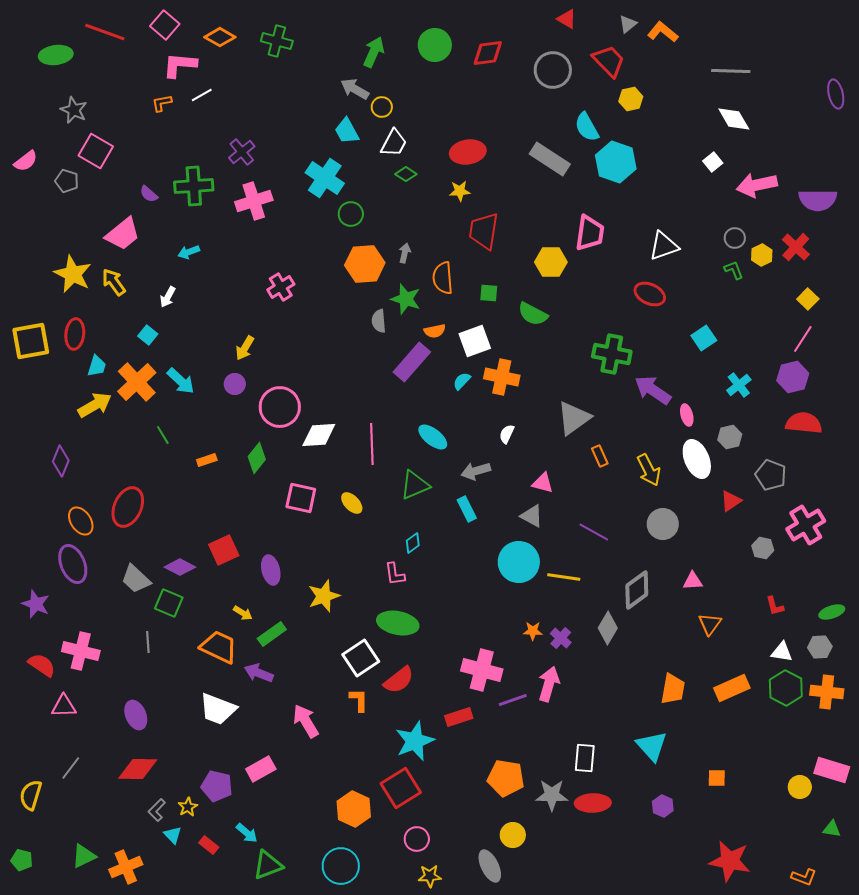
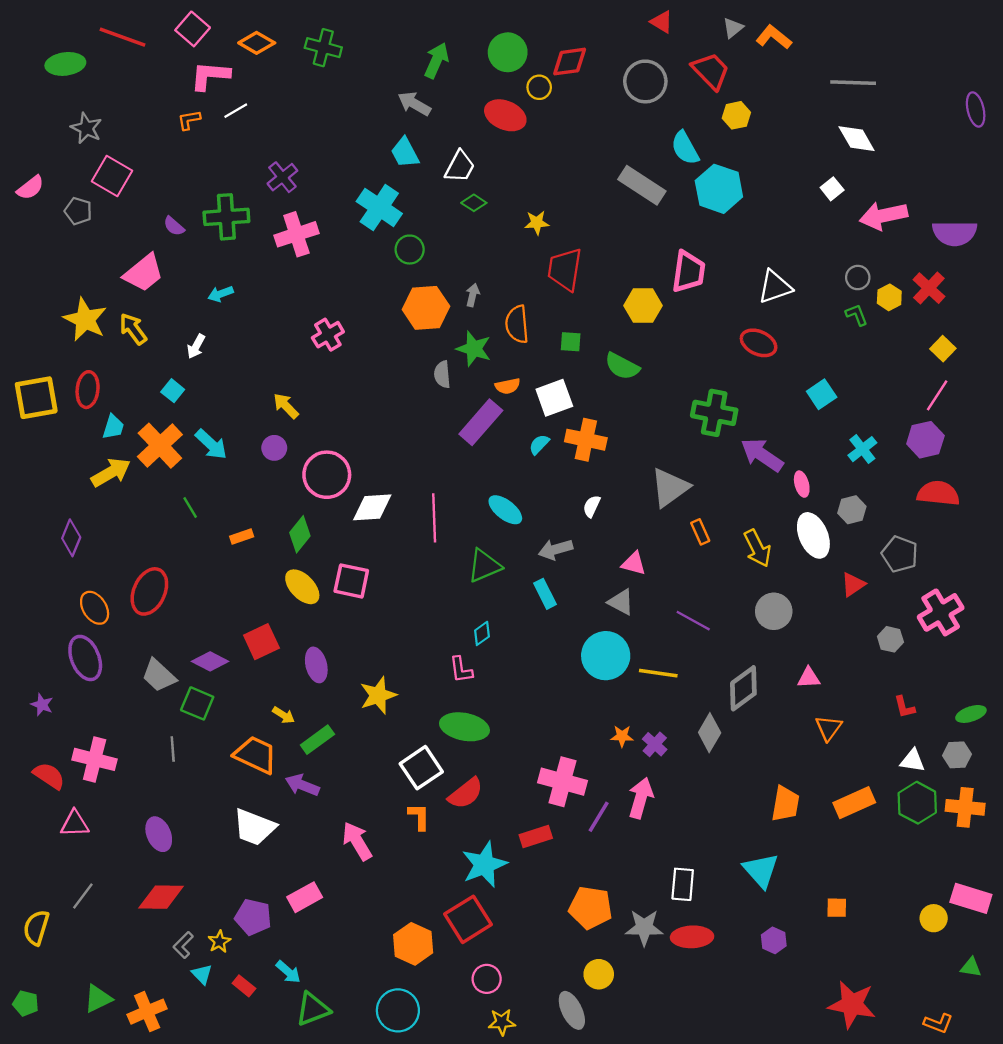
yellow circle: (382, 107) -> (539, 87), moved
red ellipse: (468, 152) -> (505, 115), moved, turned 32
yellow arrow: (245, 348) -> (286, 406), turned 105
yellow ellipse: (352, 503) -> (302, 587), moved, size x1.4
purple star: (36, 604) -> (42, 705), size x0.7
purple line: (513, 700) -> (599, 817), turned -40

